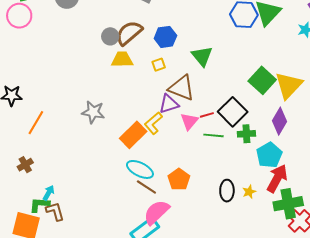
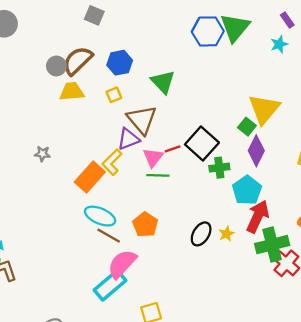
green square: (262, 80) -> (247, 127), moved, size x0.6
brown triangle: (182, 88) -> (142, 120), turned 32
gray star: (93, 112) -> (42, 154), size x0.6
green line: (213, 135) -> (158, 175), moved
black ellipse: (227, 191) -> (201, 234), turned 35

